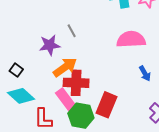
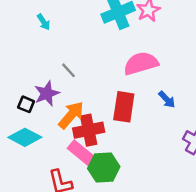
black square: (16, 70) -> (26, 104), moved
cyan diamond: (21, 96) -> (25, 137), moved
red rectangle: (107, 105) -> (124, 107), moved

